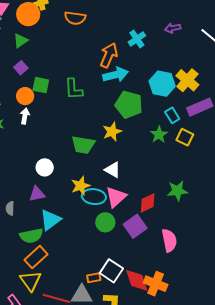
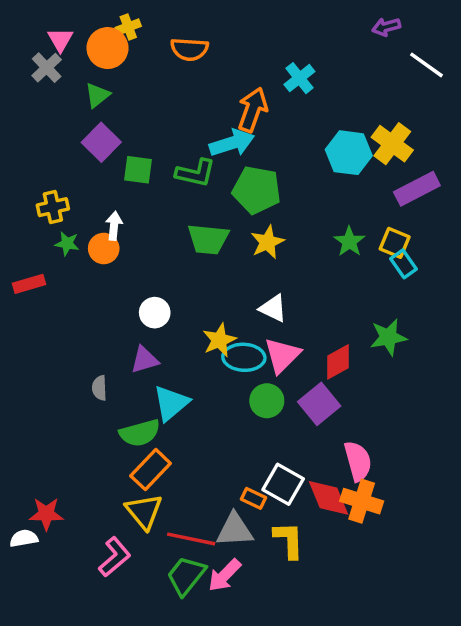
purple arrow: (173, 28) -> (386, 27), moved
purple square: (21, 68) -> (101, 142), size x1.5
cyan arrow: (116, 75) -> (232, 143), moved
green L-shape: (74, 89) -> (196, 173), turned -70
orange circle: (25, 96) -> (104, 248), moved
green pentagon: (129, 105) -> (257, 190), moved
cyan rectangle: (172, 115) -> (404, 264), moved
green trapezoid: (83, 145) -> (208, 239), moved
pink semicircle: (169, 240) -> (358, 461), moved
orange rectangle: (94, 278) -> (254, 498), turned 40

